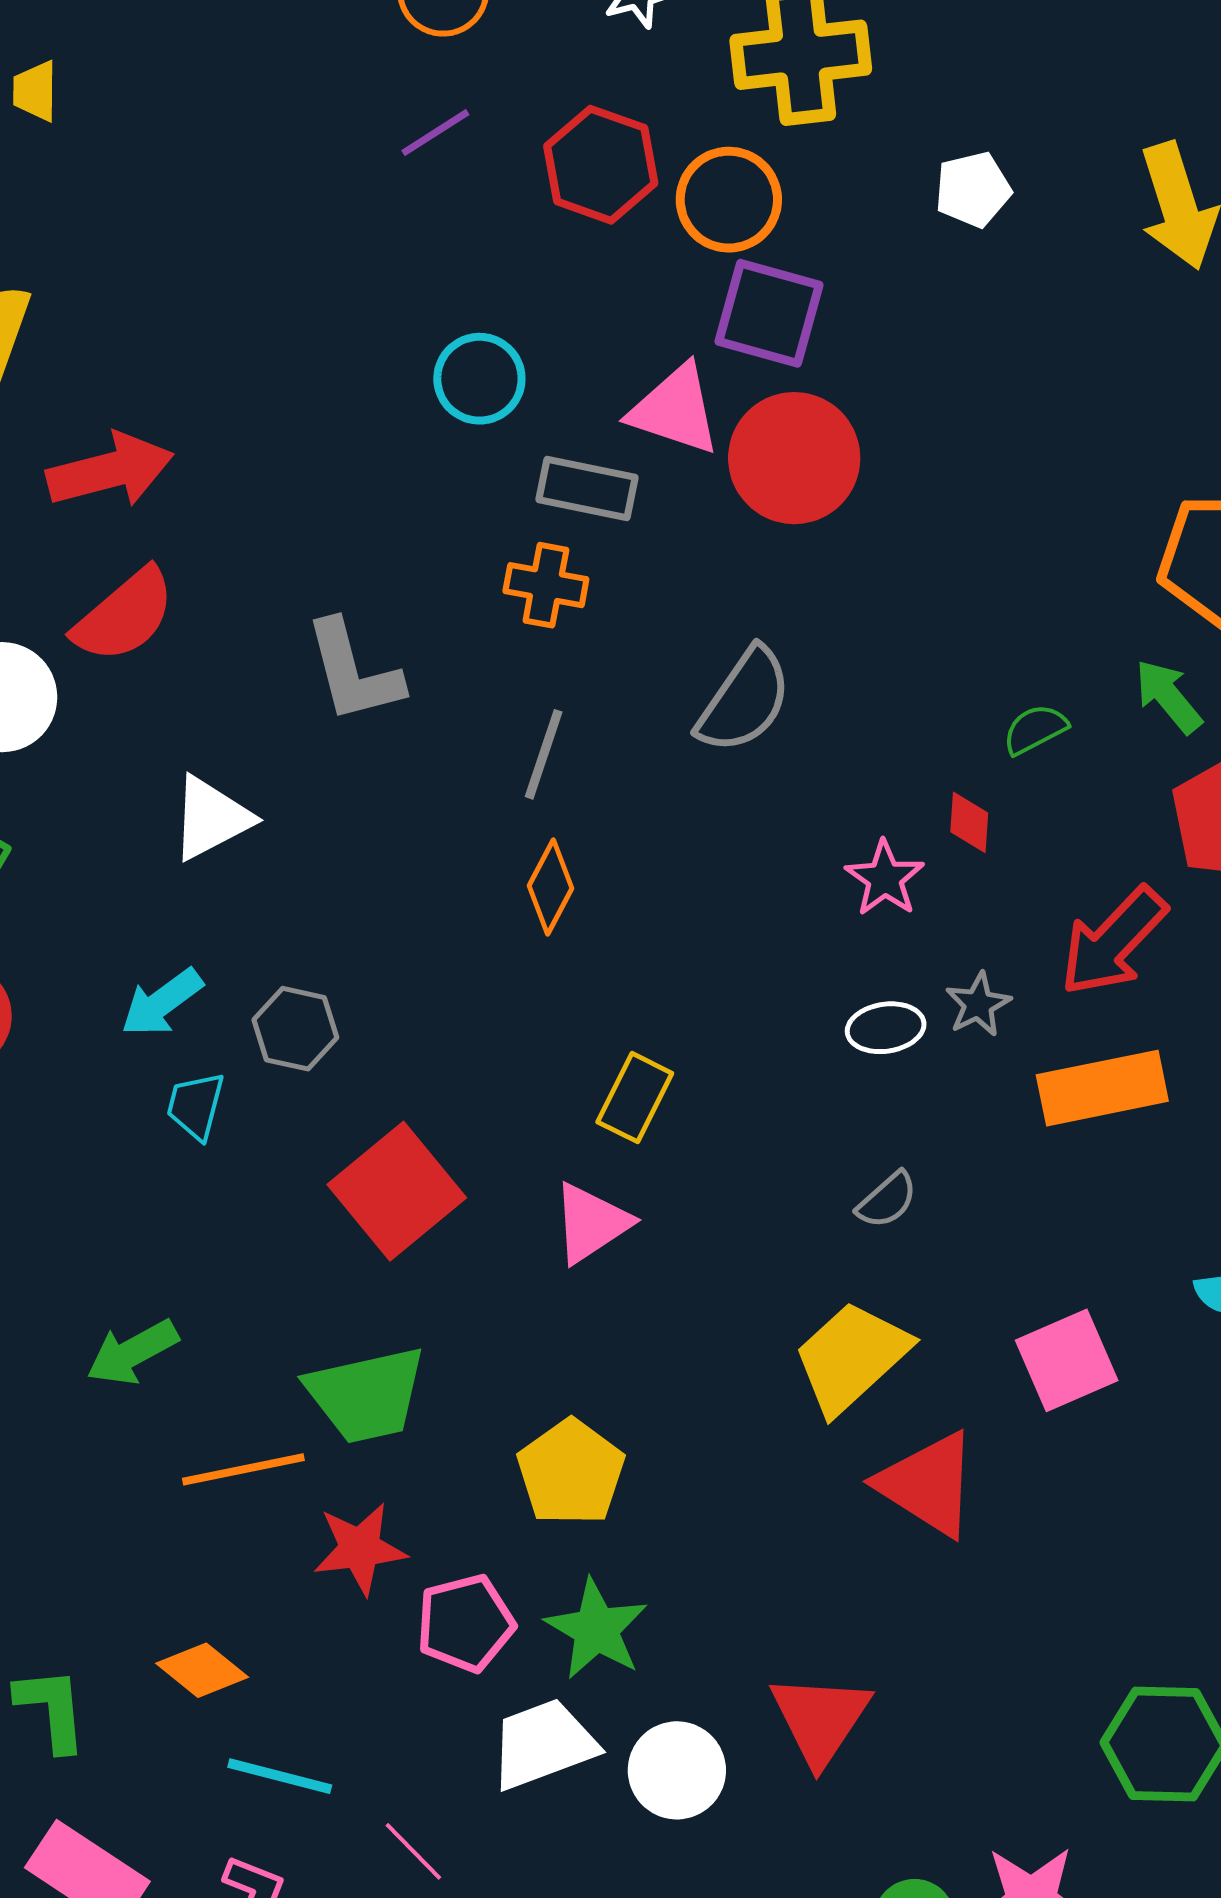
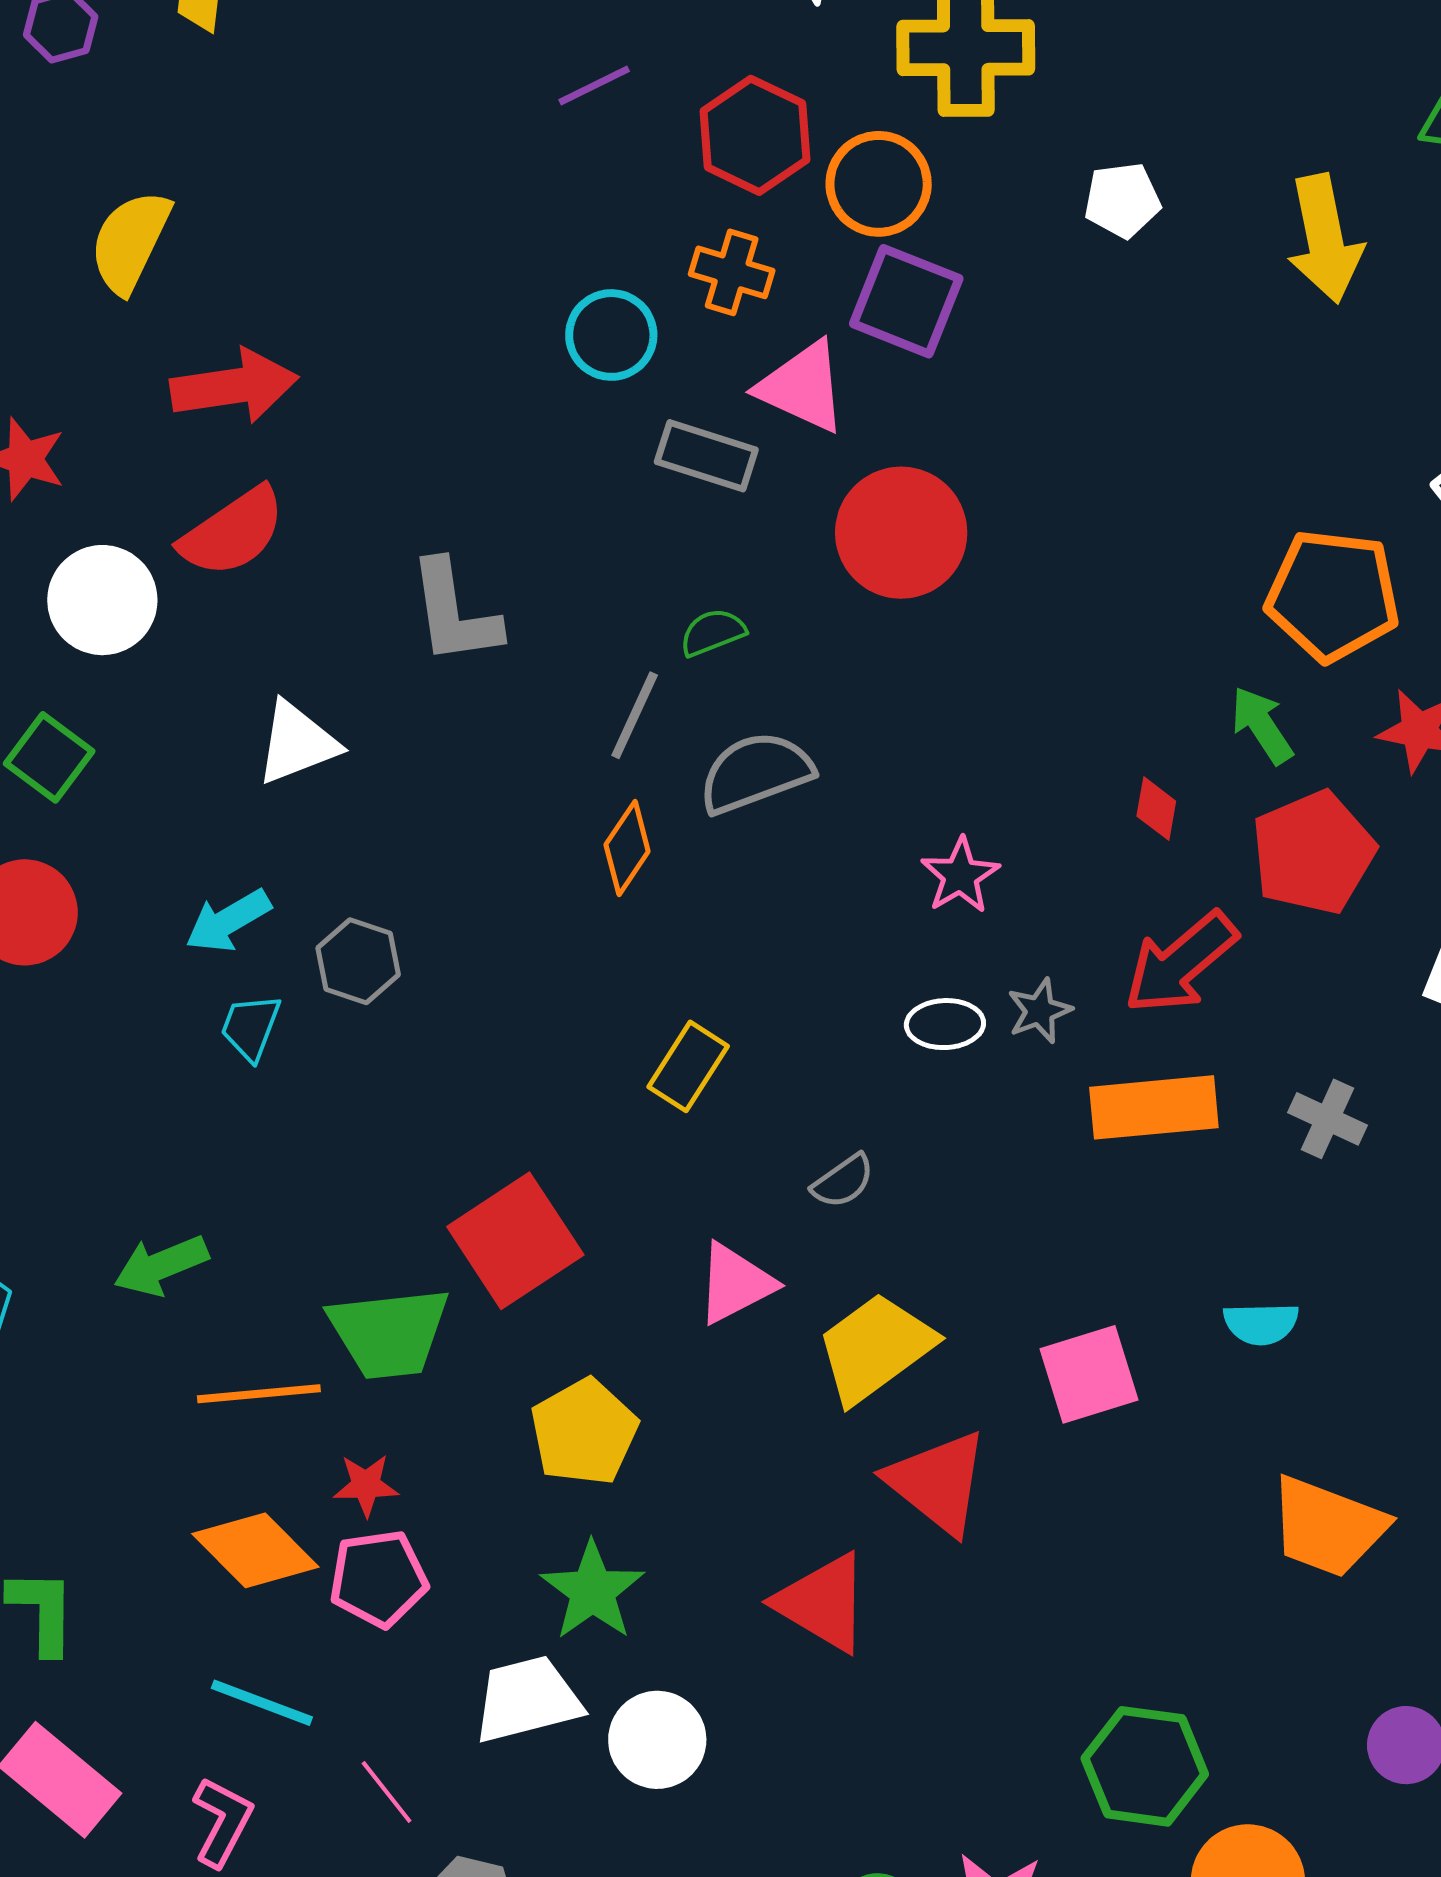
red circle: (794, 458) -> (901, 533), moved
orange cross: (546, 585) -> (732, 272), moved
gray semicircle: (744, 700) -> (756, 773), moved, turned -151
green semicircle: (1035, 729) -> (713, 632), moved
red diamond: (969, 822) -> (1156, 809), moved
red square: (397, 1191) -> (515, 1241), moved
gray semicircle: (887, 1200) -> (843, 1181), moved
pink triangle: (591, 1223) -> (735, 1283), moved
red star: (360, 1549) -> (366, 1485), size x0.7
pink pentagon: (465, 1623) -> (378, 1579), moved
orange diamond: (202, 1670) -> (255, 1550), moved, size x1.4
red triangle: (820, 1719) -> (823, 1603), moved, turned -39

